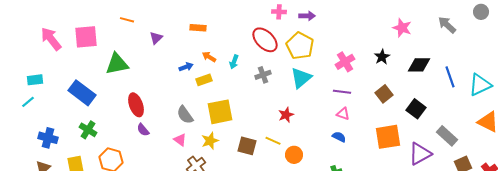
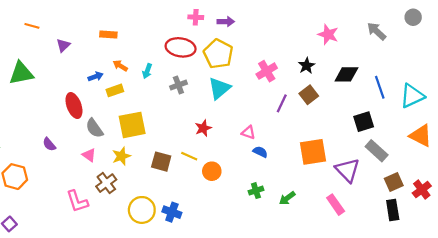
red ellipse: (265, 40) -> (181, 47), turned -36
purple line: (342, 92) -> (282, 103), moved, turned -72
brown square: (384, 94) -> (309, 95), moved
red ellipse: (136, 105) -> (74, 106), moved
black square: (416, 109) -> (364, 122), moved, turned 36
pink triangle: (343, 114) -> (248, 132), moved
purple triangle: (420, 154) -> (347, 170), turned -45

